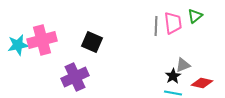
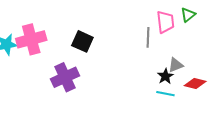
gray line: (156, 26) -> (148, 37), moved

